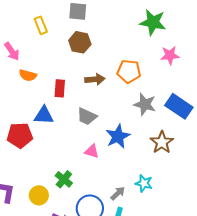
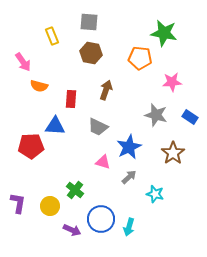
pink star: (170, 55) -> (172, 82), moved
orange pentagon: (129, 71) -> (140, 58), moved
brown arrow: (95, 79) -> (106, 90), turned -66
blue rectangle: (179, 106) -> (190, 117), size x0.6
gray arrow: (118, 193) -> (129, 177), moved

